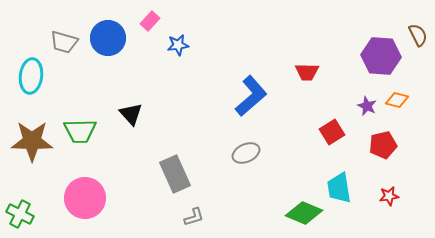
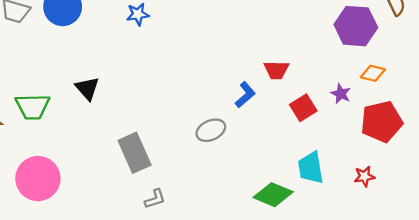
red trapezoid: (307, 72) -> (276, 70), moved
blue L-shape: (251, 96) -> (245, 95), moved, size x0.6
purple star: (367, 106) -> (341, 94), moved
red pentagon: (383, 145) -> (382, 122), moved, size x1.4

